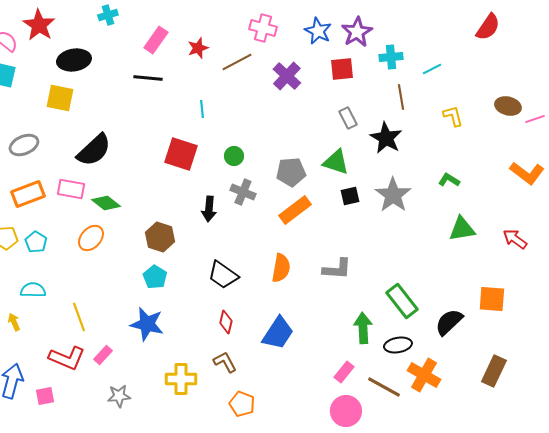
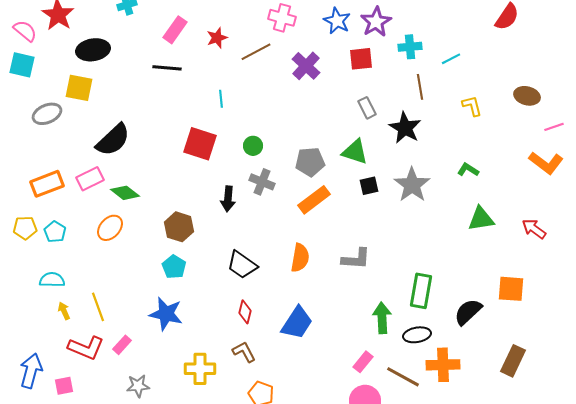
pink line: (535, 119) -> (554, 127), moved
gray ellipse: (24, 145) -> (47, 114), moved
pink rectangle: (71, 189) -> (90, 179), turned -36
green rectangle: (402, 301) -> (421, 291), turned 48
yellow arrow: (14, 322) -> (64, 311), moved
orange cross: (424, 375) -> (443, 365), turned -32

